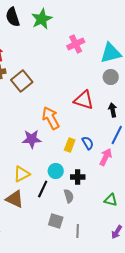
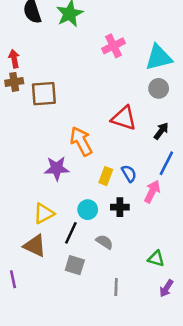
brown square: (22, 81) -> (44, 94), turned 35
black arrow: (113, 110) -> (161, 131), turned 48
black cross: (78, 177) -> (120, 207), moved
gray semicircle: (69, 196) -> (104, 242), turned -40
green triangle: (111, 200) -> (156, 259), moved
gray square: (56, 221) -> (75, 265), moved

